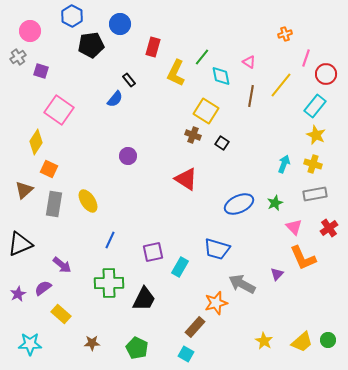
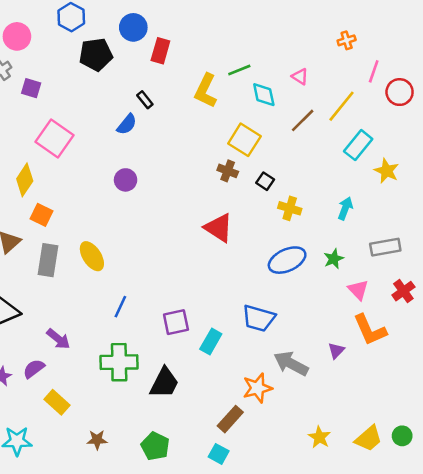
red rectangle: (153, 47) -> (160, 51), moved
green line: (202, 57) -> (239, 70), turned 30
brown line: (251, 96) -> (303, 120), turned 35
cyan rectangle: (315, 106) -> (358, 145), moved
purple circle: (128, 156) -> (126, 180), moved
yellow cross: (313, 164) -> (290, 208), moved

